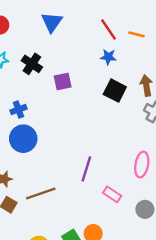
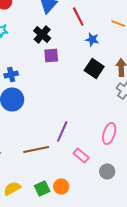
red line: (109, 29) -> (78, 16), moved
black cross: (32, 64) -> (42, 34), moved
brown line: (41, 194) -> (36, 150), moved

